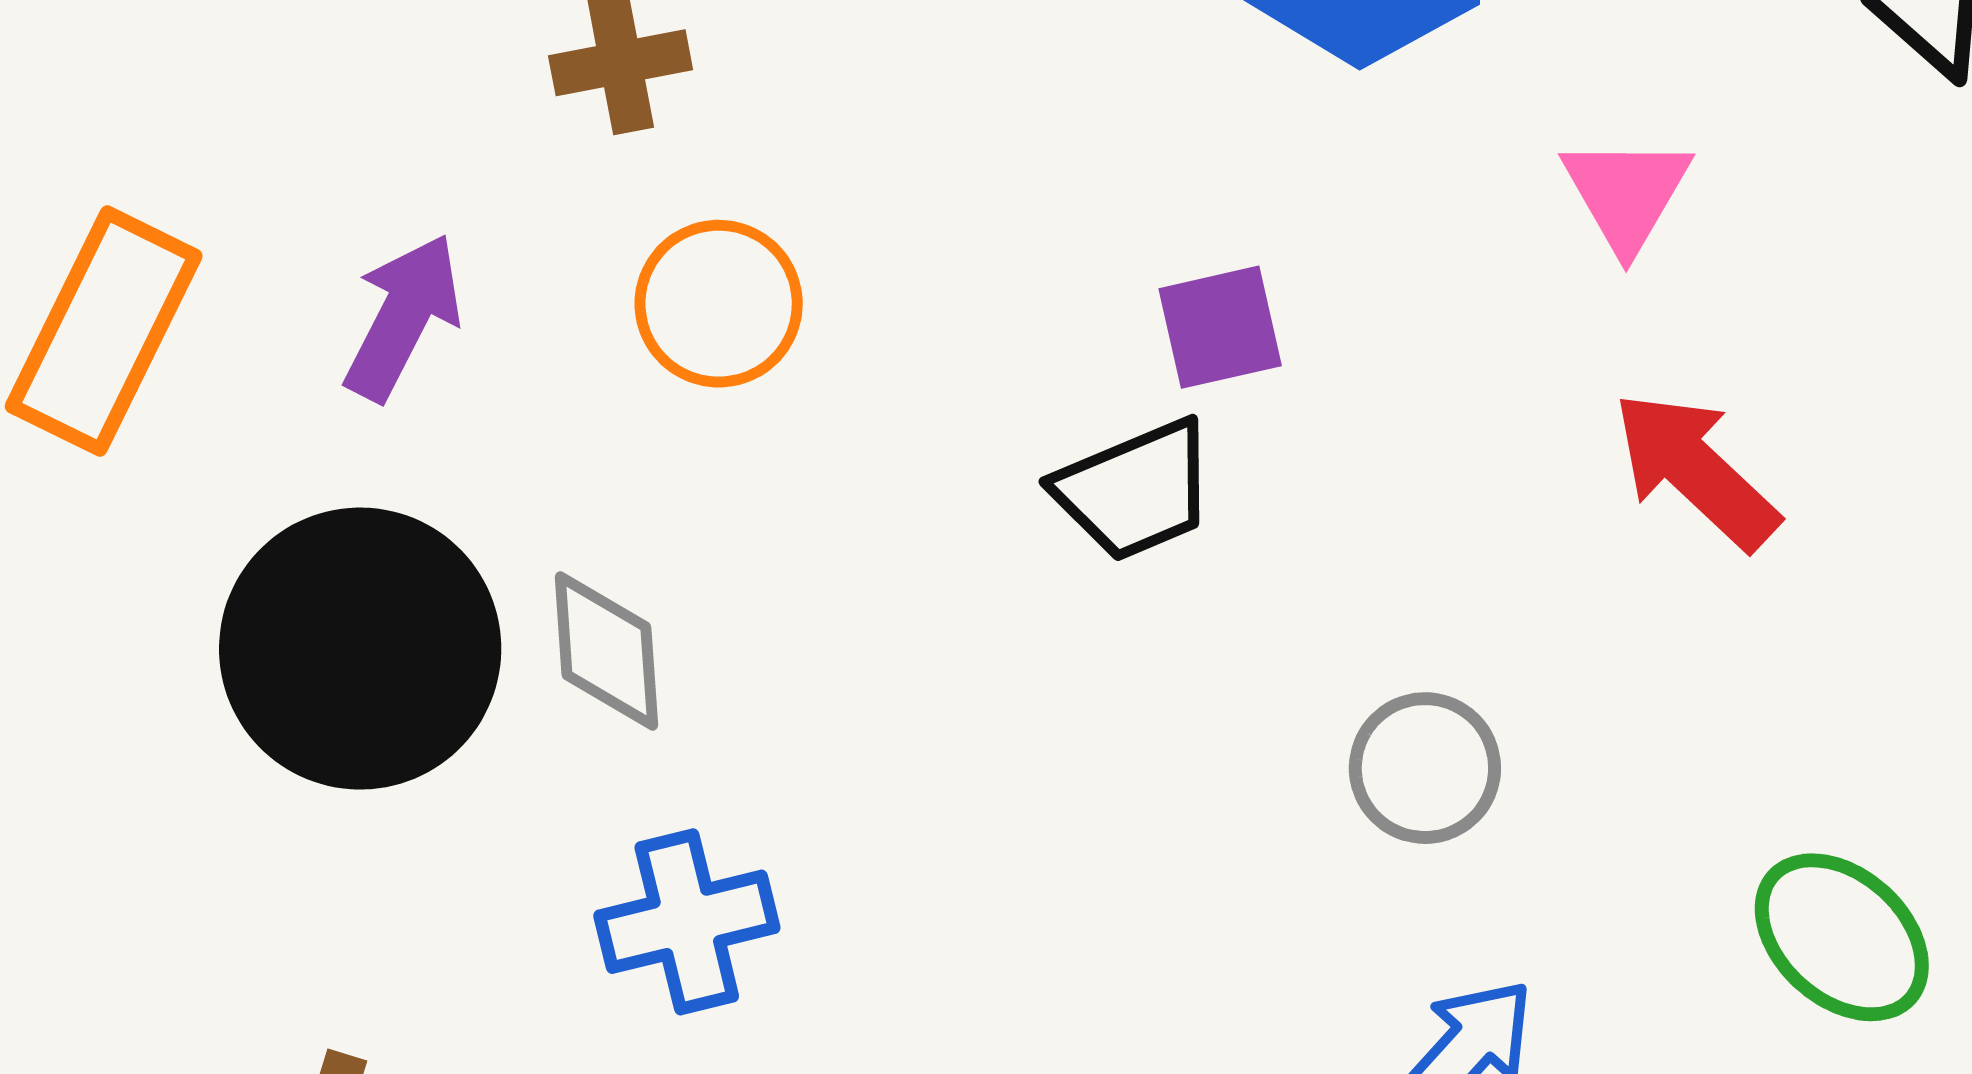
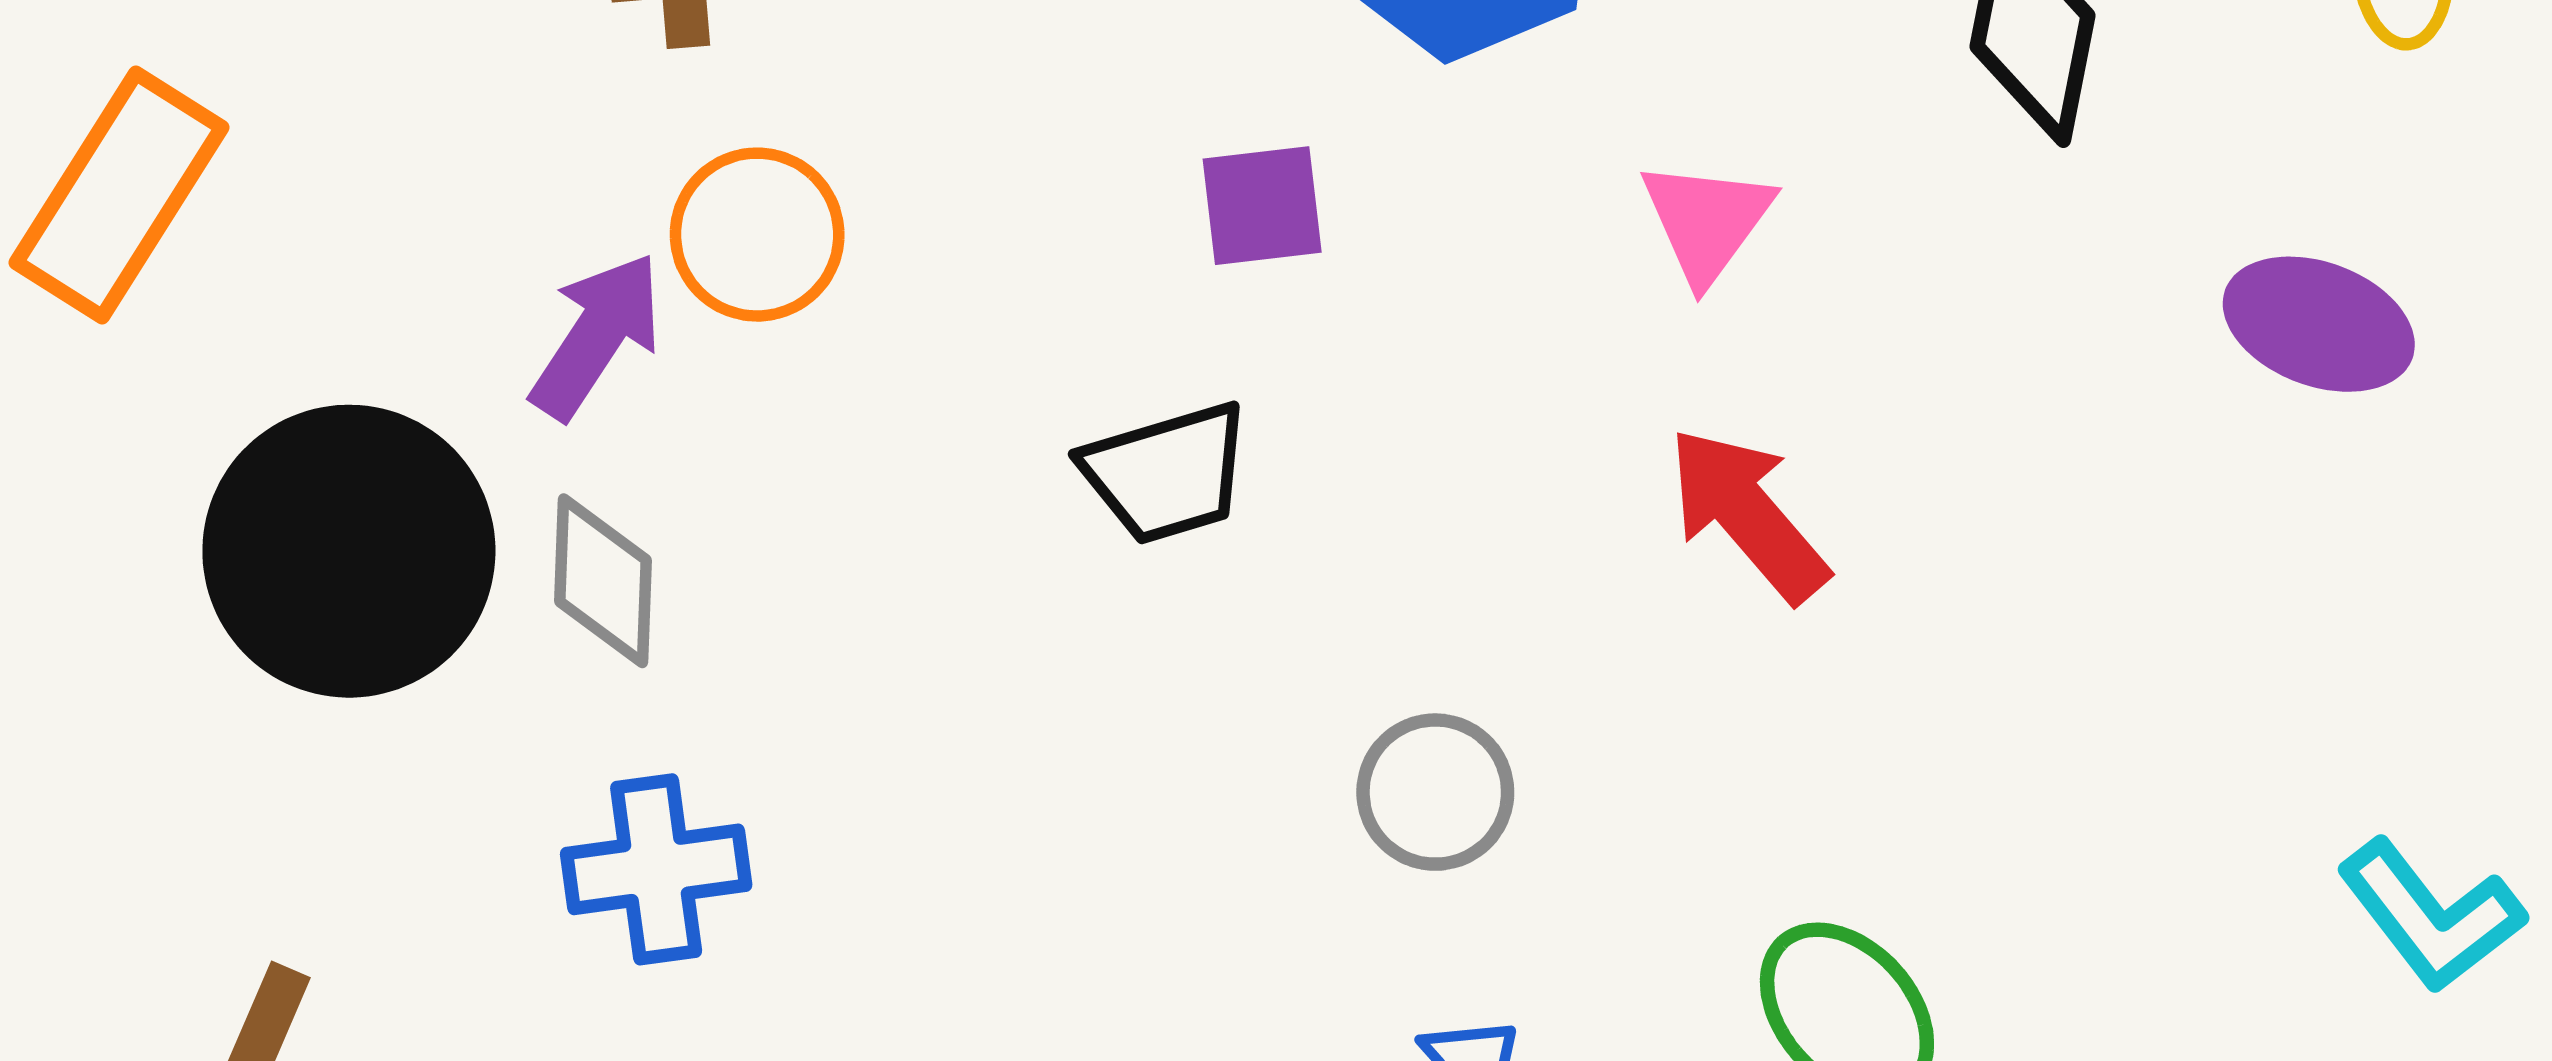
purple arrow: (403, 317) -> (597, 336), moved
purple square: (1220, 327) -> (1262, 206), moved

